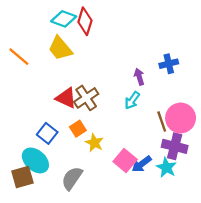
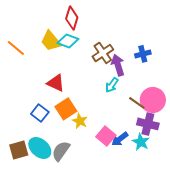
cyan diamond: (64, 19) -> (68, 41), moved
purple arrow: (139, 77) -> (118, 65), size x1.5
brown cross: (86, 98) -> (103, 53), moved
brown line: (162, 122) -> (137, 103), turned -36
orange square: (78, 129) -> (66, 109), size x1.5
cyan ellipse: (35, 160) -> (40, 148), moved

